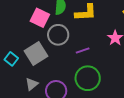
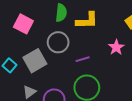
pink square: (40, 18) -> (23, 24), moved

